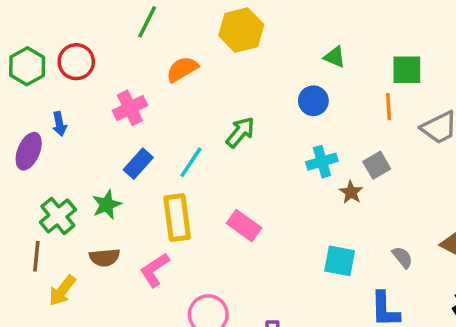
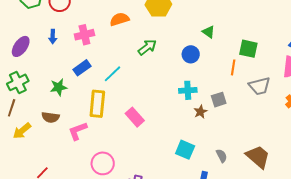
blue arrow: (59, 124) -> (53, 37), moved
green arrow: (240, 132) -> (147, 47), moved
green cross: (58, 216) -> (18, 82), moved

